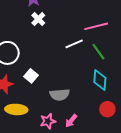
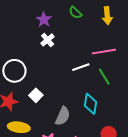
cyan diamond: (100, 80) -> (90, 104), moved
gray semicircle: (60, 95) -> (63, 116), turned -66

